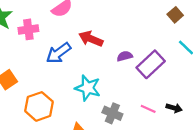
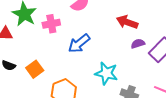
red arrow: (91, 39) -> (127, 22), moved

